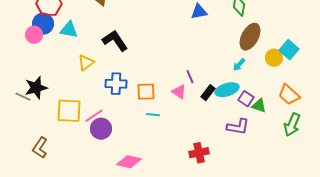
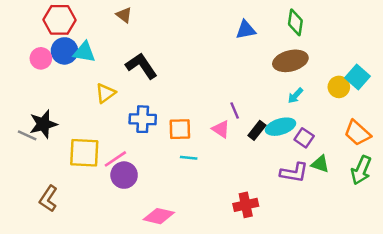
blue circle: (43, 24) -> (64, 51), moved
brown ellipse: (250, 37) -> (290, 61), moved, turned 48
green triangle: (259, 106) -> (320, 164), moved

